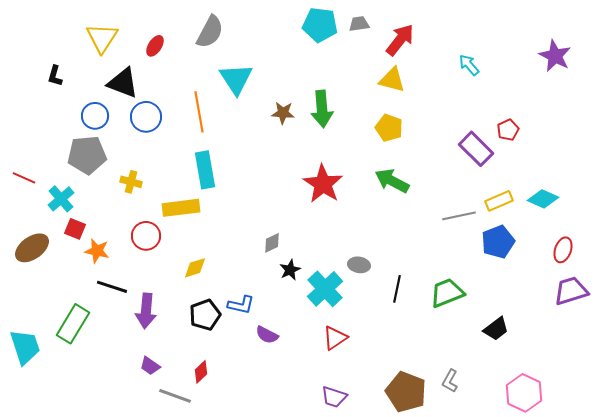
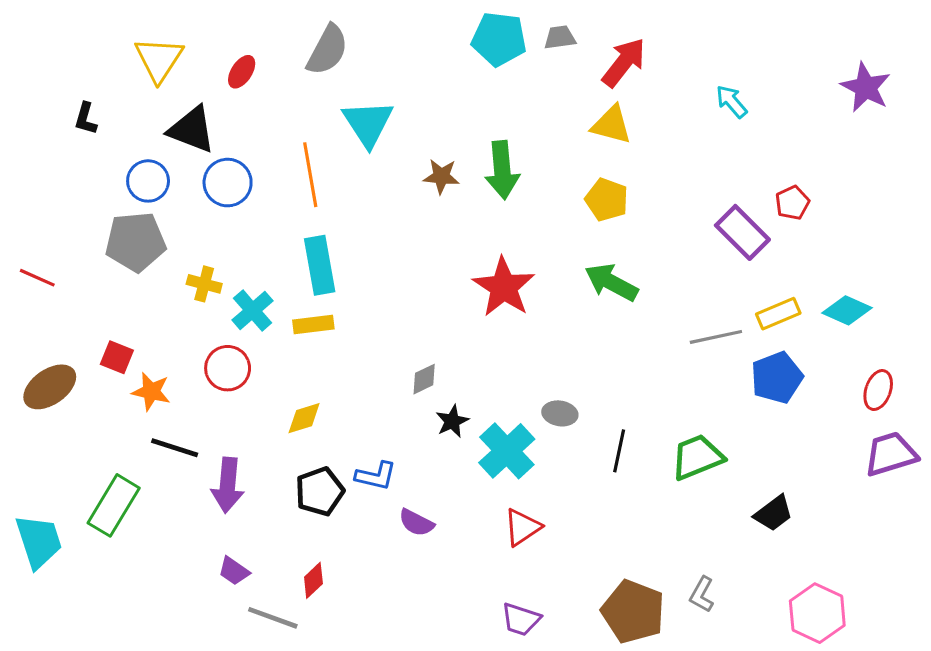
cyan cross: (61, 199) -> (253, 310), moved
yellow rectangle: (181, 208) -> (313, 325), moved, size x0.7

